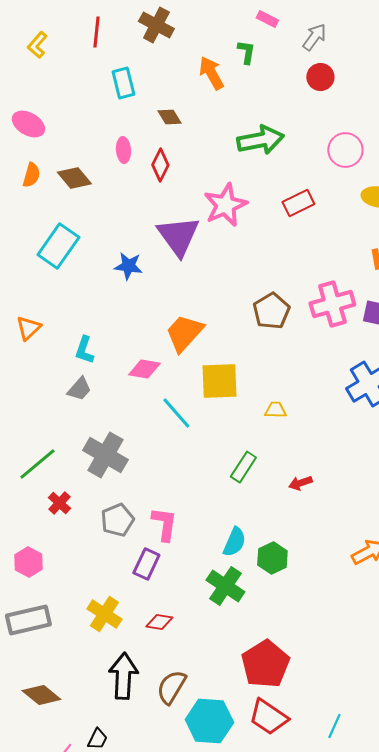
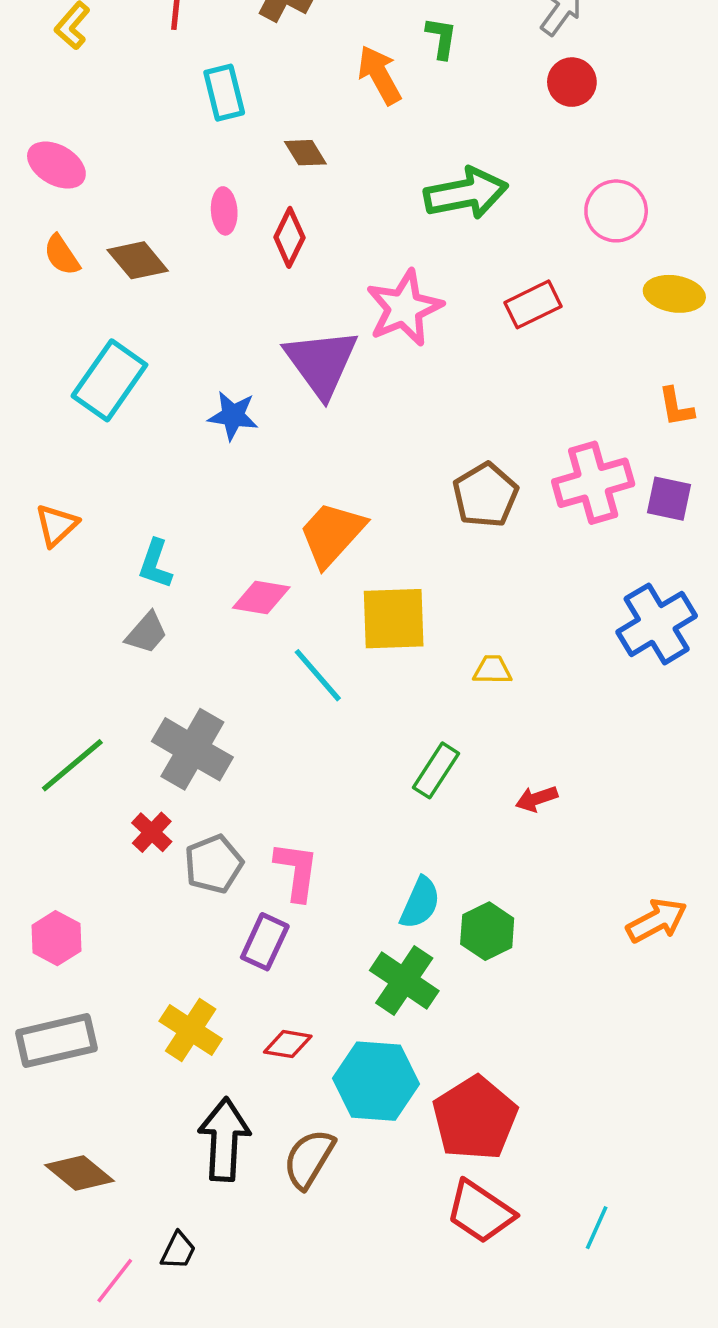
orange semicircle: (31, 175) -> (62, 255), turned 130
red cross: (59, 503) -> (152, 832), moved
cyan hexagon: (209, 721) -> (376, 1081), moved

